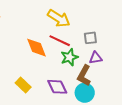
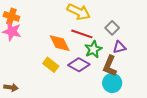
gray square: (90, 38) -> (112, 28), turned -32
yellow rectangle: (23, 85) -> (51, 65), moved
purple diamond: (57, 87) -> (79, 65), moved, turned -30

